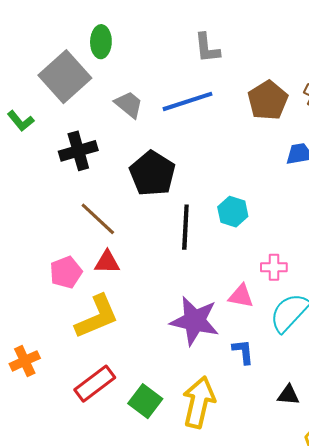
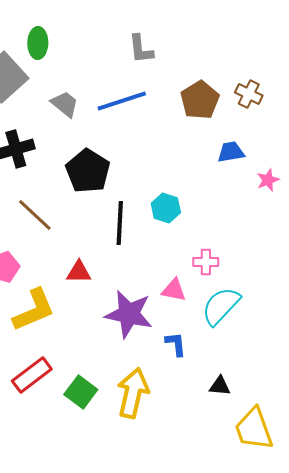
red triangle: (107, 262) -> (79, 272), moved

